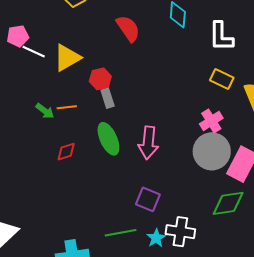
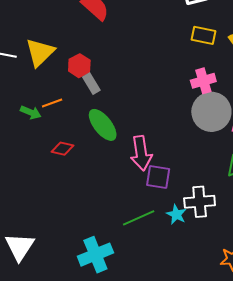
pink cross: (211, 121) -> (203, 81), turned 30
pink arrow: (148, 143) -> (141, 153), moved
red diamond: (66, 152) -> (62, 149), turned 45

